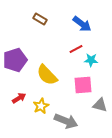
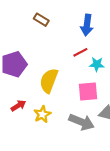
blue arrow: (82, 24) -> (87, 25), turned 60
yellow semicircle: (47, 75) -> (49, 81), turned 65
gray arrow: (66, 121) -> (82, 122), moved

